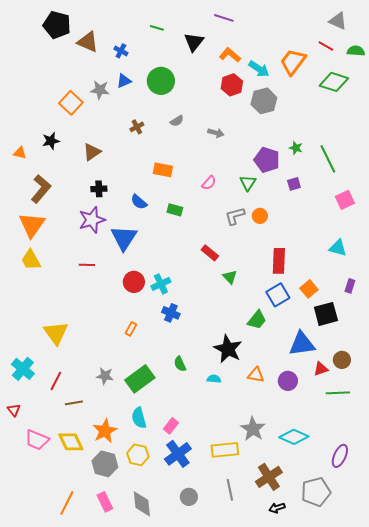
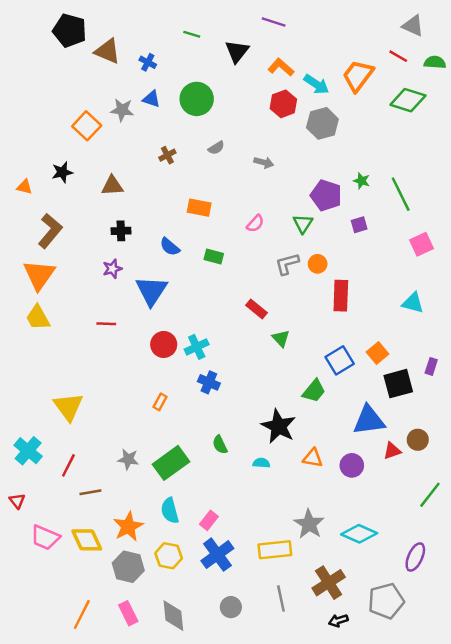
blue triangle: (124, 81) -> (151, 99), turned 42
brown triangle: (92, 152) -> (112, 186), turned 30
purple star: (92, 220) -> (112, 269), size x0.6
red rectangle: (279, 261) -> (341, 296), moved
purple rectangle: (350, 286) -> (431, 366), moved
green line: (338, 393) -> (430, 495), moved, turned -50

